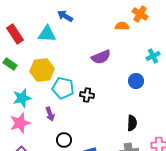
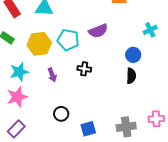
cyan pentagon: (63, 88) -> (68, 40), moved
purple arrow: (50, 114) -> (52, 75), moved
black semicircle: (132, 123) -> (131, 76), moved

